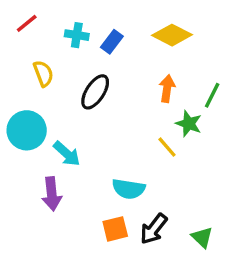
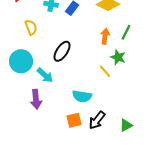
black ellipse: (95, 92) -> (62, 51), moved
green line: (212, 95) -> (126, 32), moved
green triangle: (202, 237) -> (126, 125), turned 48

